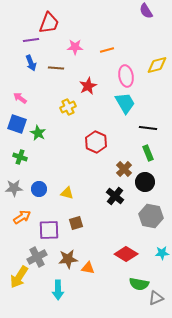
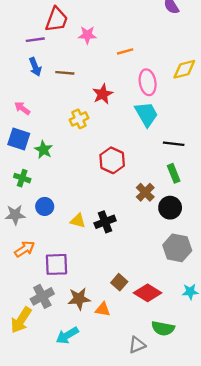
pink star: (75, 47) -> (87, 35), moved
blue circle: (39, 189) -> (45, 206), moved
black cross: (115, 196) -> (105, 222), moved, turned 30
brown square: (76, 223) -> (119, 282), moved, turned -32
cyan arrow: (58, 290) -> (67, 335), turned 60
gray triangle: (156, 298) -> (137, 345), moved

